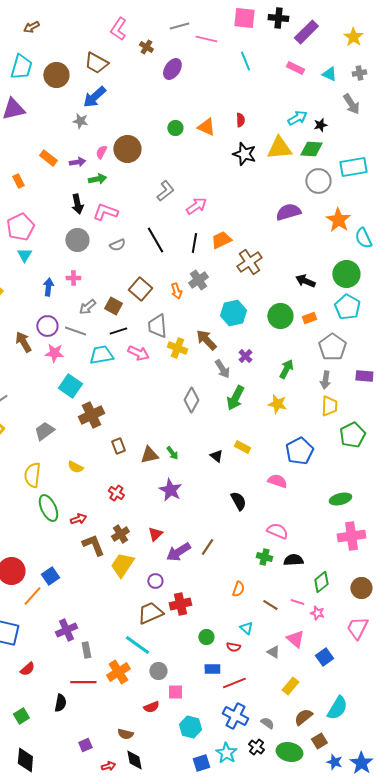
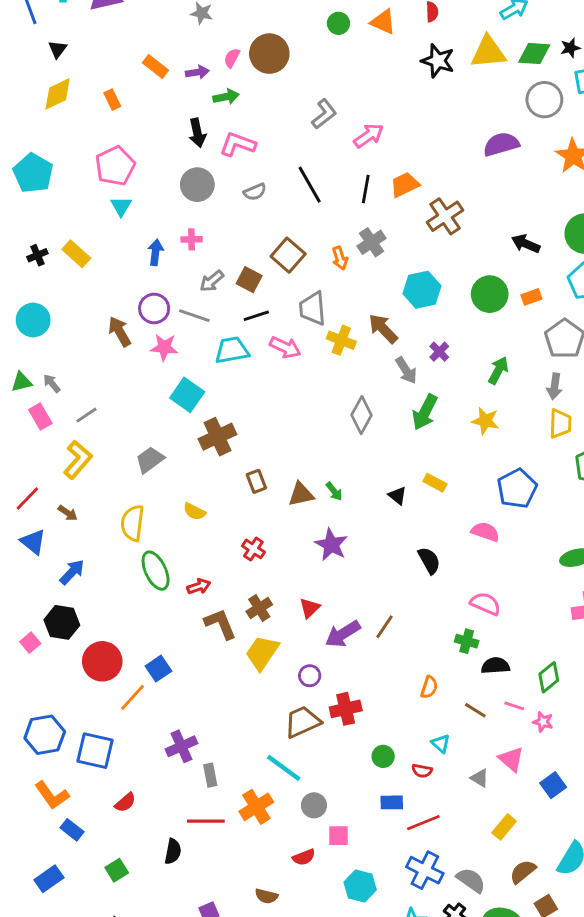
black star: (320, 125) -> (570, 48), moved
black semicircle: (293, 560) -> (495, 666), moved
gray semicircle: (267, 723) -> (471, 880), size x1.5

